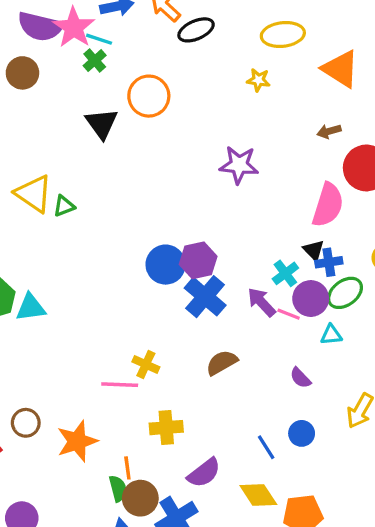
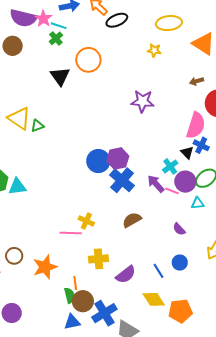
pink star: (74, 27) -> (43, 19), size x0.7
blue cross: (329, 262) -> (201, 145), moved, turned 35
purple semicircle: (204, 473) -> (126, 275), moved

